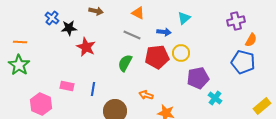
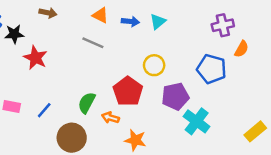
blue arrow: (164, 32) -> (130, 21), moved
red pentagon: (157, 57) -> (128, 91), moved, turned -30
blue pentagon: (243, 62) -> (212, 69), moved
green semicircle: (125, 63) -> (87, 103), moved
blue line: (93, 89) -> (44, 110), turned 32
cyan cross: (215, 98) -> (197, 121), size x1.5

